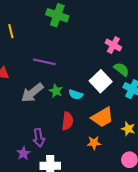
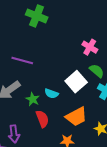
green star: (56, 91) -> (33, 99), moved
red semicircle: (67, 121) -> (42, 119), turned -30

